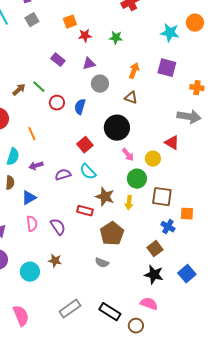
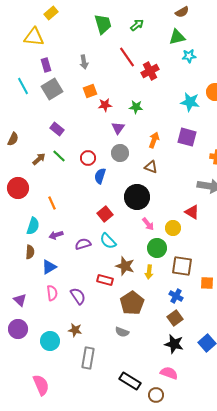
gray square: (32, 20) -> (52, 89), size x1.5
purple rectangle: (58, 60) -> (57, 129), moved
purple triangle: (89, 64) -> (118, 128), moved, turned -40
red circle: (57, 103) -> (88, 158), moved
blue cross: (168, 227) -> (176, 296), moved
gray rectangle: (70, 309) -> (88, 358), moved, turned -45

